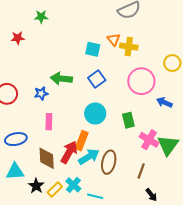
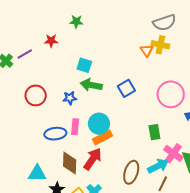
yellow cross: (129, 47) -> (160, 45), moved
cyan square: (93, 49) -> (84, 65), moved
cyan circle: (95, 113) -> (99, 124), moved
blue ellipse: (16, 139) -> (55, 134), moved
orange rectangle: (82, 141) -> (103, 137), moved, turned 36
cyan arrow: (89, 157) -> (158, 166), moved

